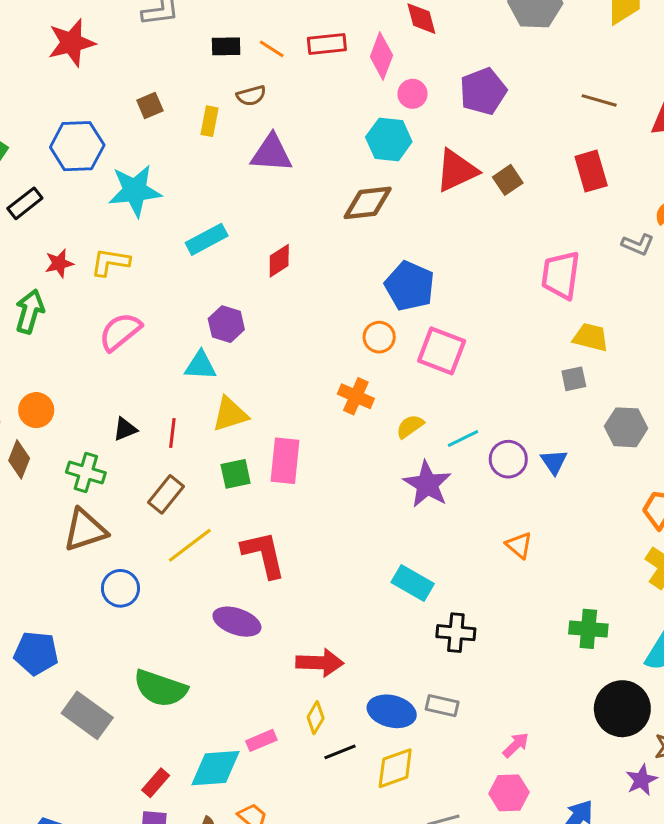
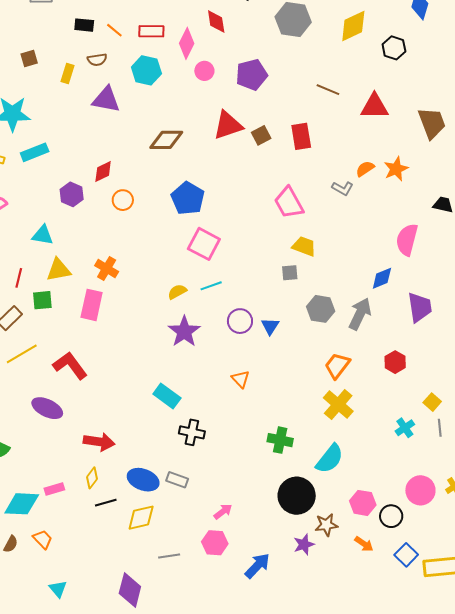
cyan hexagon: (389, 139) -> (146, 70), moved
red rectangle: (591, 171) -> (301, 136), moved
cyan rectangle: (207, 239) -> (35, 152), moved
pink trapezoid: (561, 275) -> (289, 203), turned -44
purple hexagon: (226, 324) -> (72, 194), moved
orange circle: (379, 337) -> (123, 200), moved
orange cross: (356, 396) -> (107, 269), moved
cyan line: (463, 438) -> (211, 286), moved
green square: (236, 474) -> (42, 300), moved
red L-shape: (264, 554) -> (70, 366), turned -30

